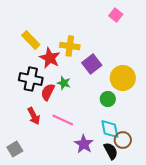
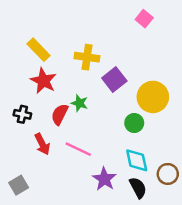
red star: (50, 58) -> (43, 81), moved
black cross: (31, 79) -> (22, 114), moved, size x0.6
brown circle: (123, 140) -> (168, 174), moved

